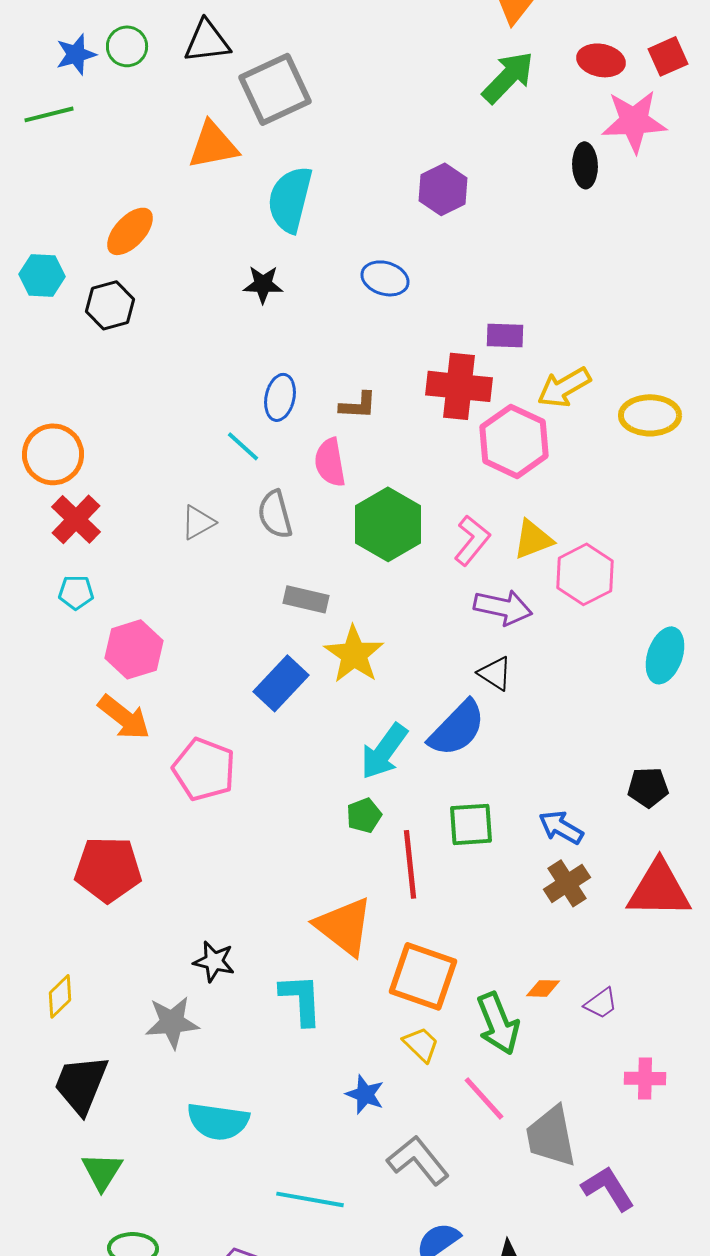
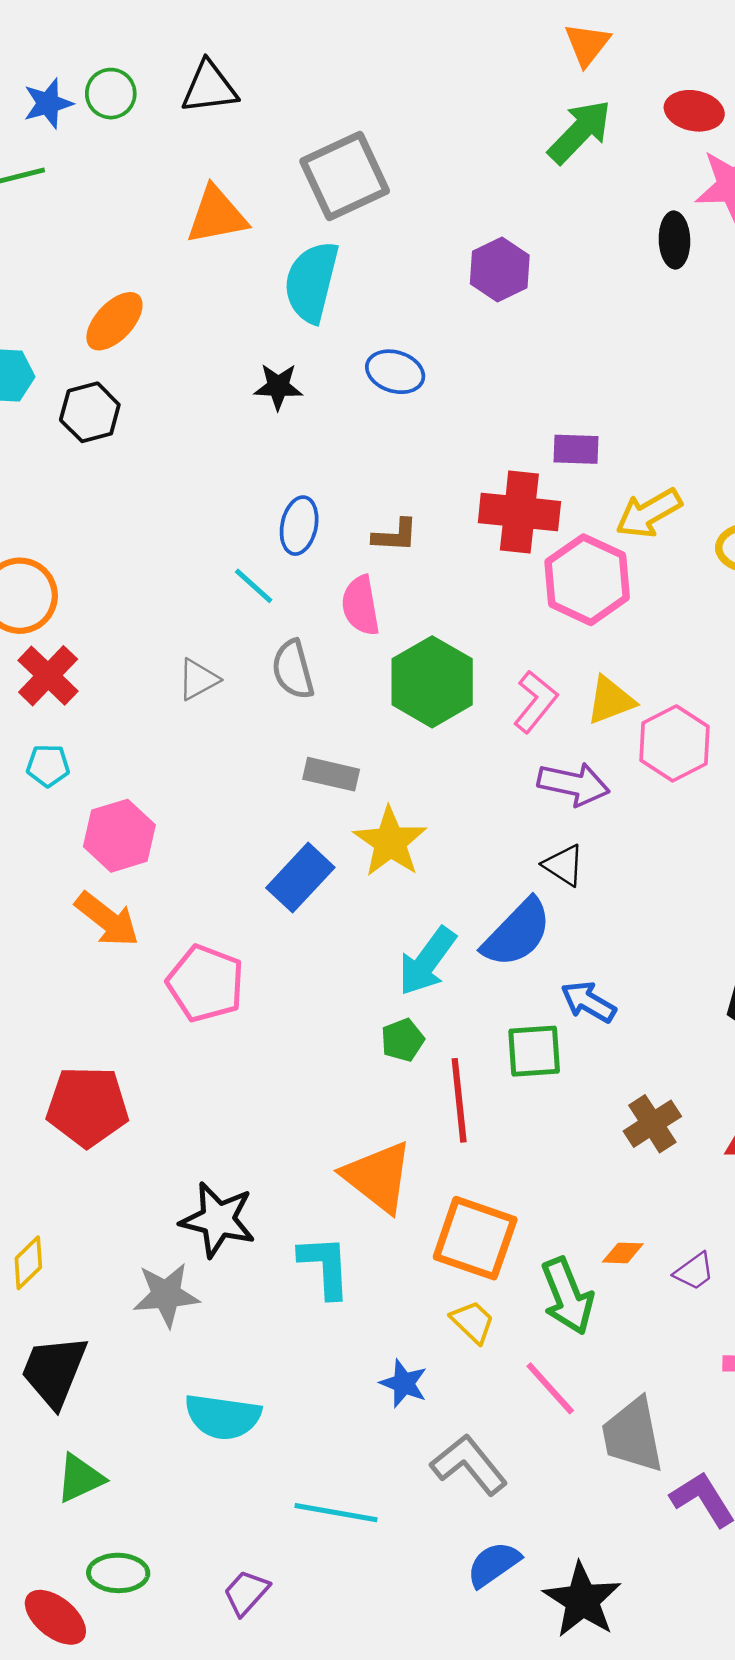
gray square: (275, 89) -> (345, 176), moved
blue ellipse: (385, 278) -> (395, 372), moved
blue arrow: (561, 827) -> (588, 1002), moved
black star: (214, 961) -> (218, 1220), size x1.5
green triangle: (102, 1171) -> (80, 1478), turned 33

